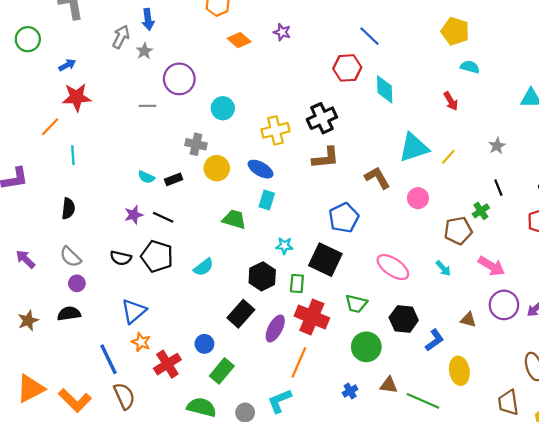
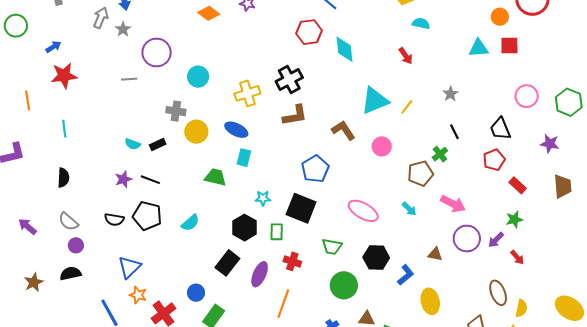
orange line: (50, 127) -> (28, 100), moved, turned -48
red cross: (312, 317) -> (292, 261), size x0.6

